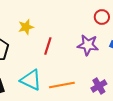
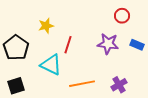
cyan triangle: (31, 80) -> (51, 65), moved

